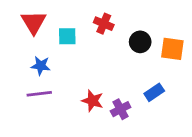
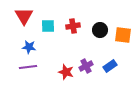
red cross: (104, 24) -> (73, 26), moved, turned -32
purple cross: (121, 109) -> (86, 66), moved

